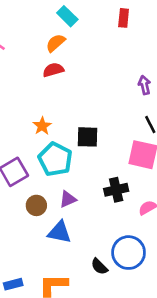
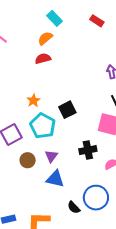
red rectangle: (124, 18) -> (97, 21), turned -64
black square: (87, 137) -> (67, 110), turned -30
purple triangle: (68, 199) -> (51, 156), turned -32
blue triangle: (59, 232) -> (55, 179), moved

